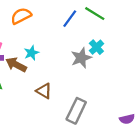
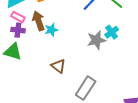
brown arrow: (16, 65) -> (38, 21), moved, turned 36

